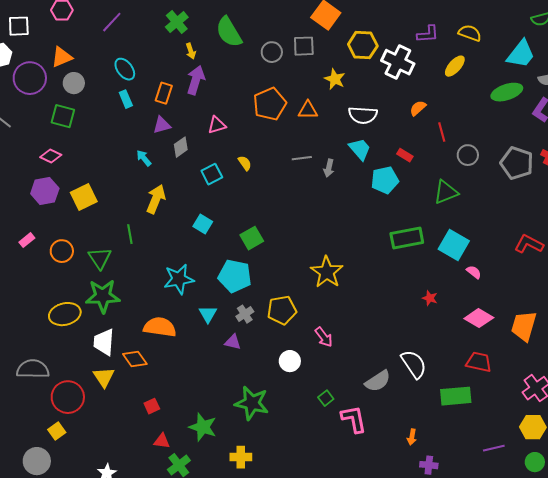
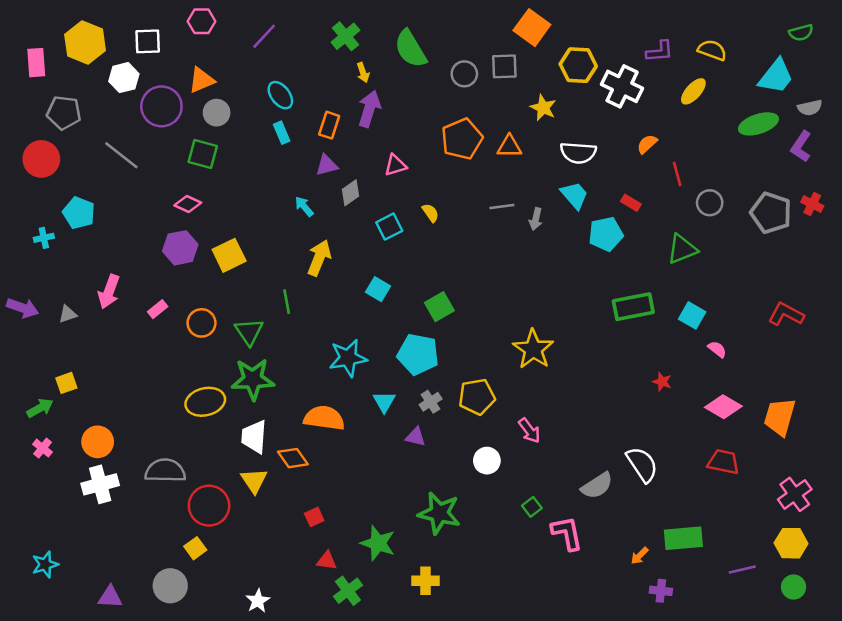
cyan square: (454, 245) -> (692, 315), size x0.7
green rectangle: (456, 396) -> (683, 538), moved
orange arrow: (412, 437) -> (640, 556), turned 35

